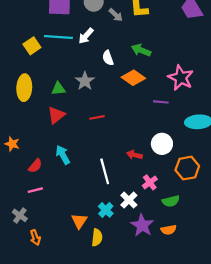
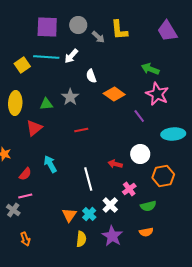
green arrow: (141, 50) -> (150, 69), moved
purple line: (161, 102) -> (139, 116), turned 48
red triangle: (56, 115) -> (34, 128), moved
gray cross: (20, 215) -> (13, 210), moved
orange triangle: (79, 221) -> (69, 215), moved
purple star: (142, 225) -> (112, 236), moved

